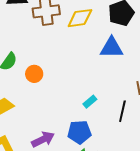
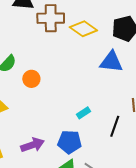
yellow diamond: (80, 18) -> (83, 29), turned 36

